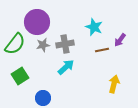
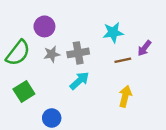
purple circle: (37, 22) -> (44, 26), size x0.7
cyan star: (94, 27) -> (113, 32), turned -30
yellow arrow: (114, 84) -> (125, 96), moved

